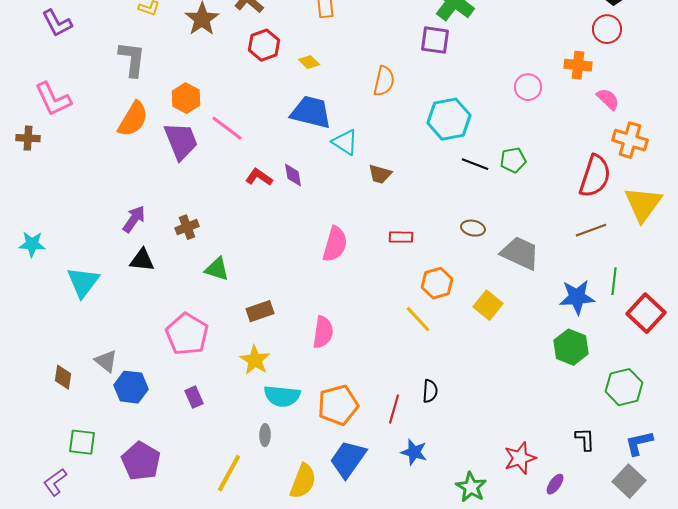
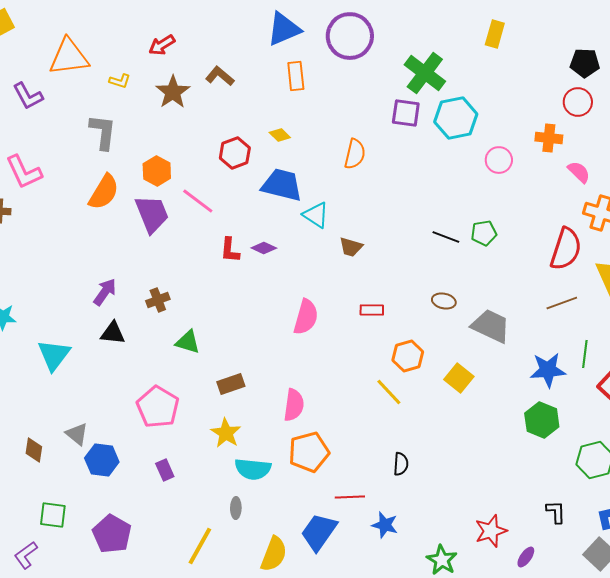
red hexagon: (264, 45) -> (235, 153), moved
cyan hexagon: (449, 119) -> (456, 118), moved
purple diamond: (293, 175) -> (264, 248), turned -55
red L-shape: (259, 177) -> (230, 250), turned -120
orange pentagon: (338, 405) -> (309, 452), moved
red line: (394, 409) -> (350, 497), moved, turned 72

